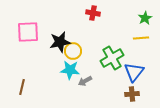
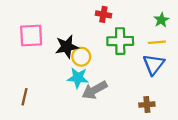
green cross: (112, 58) -> (120, 41), moved, turned 30
blue triangle: (134, 72) -> (154, 64), moved
gray arrow: (85, 81) -> (95, 90), size x1.6

